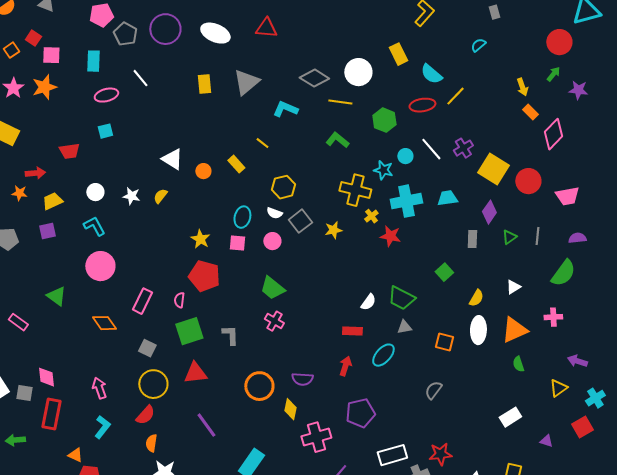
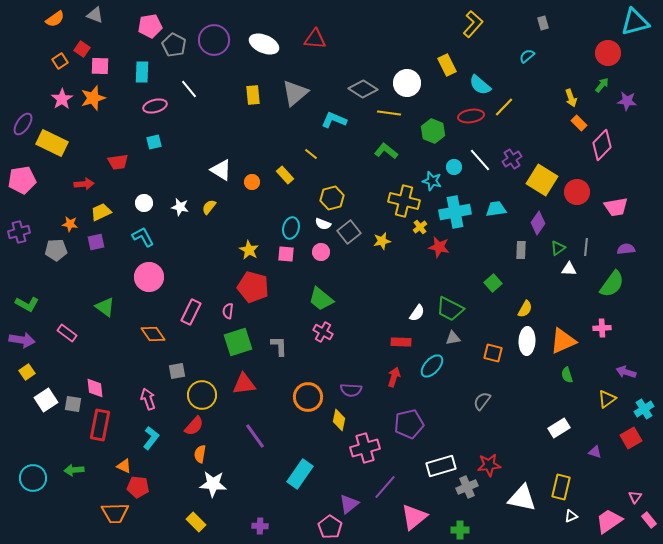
orange star: (19, 193) -> (70, 224), moved
white triangle: (513, 287) -> (569, 269), moved, turned 35
gray square: (147, 348) -> (177, 371), moved, turned -36
green arrow: (15, 440) -> (74, 470), moved

